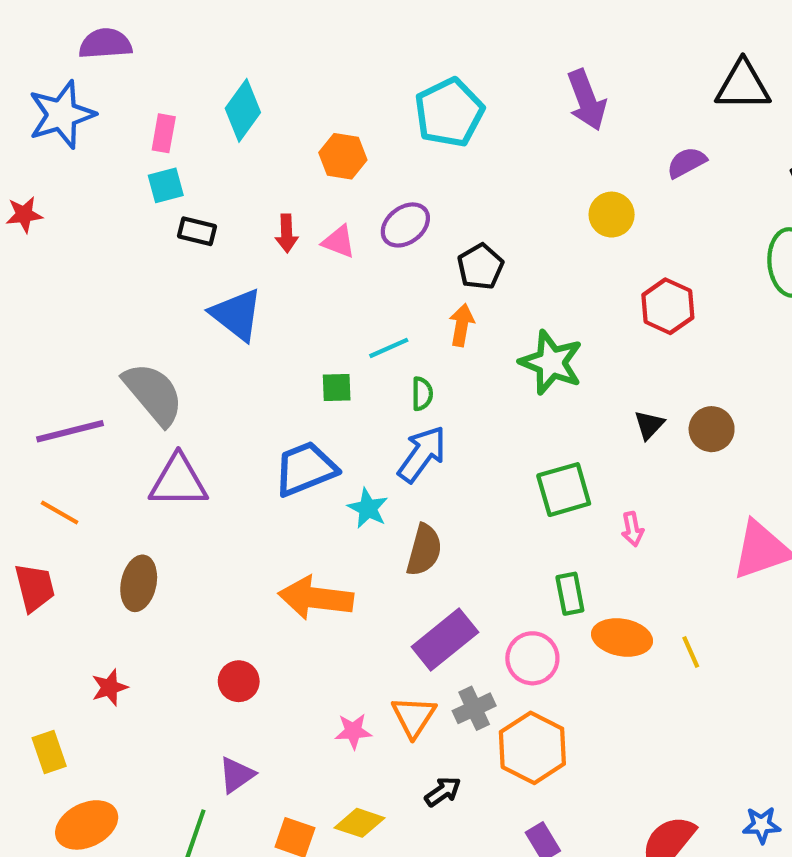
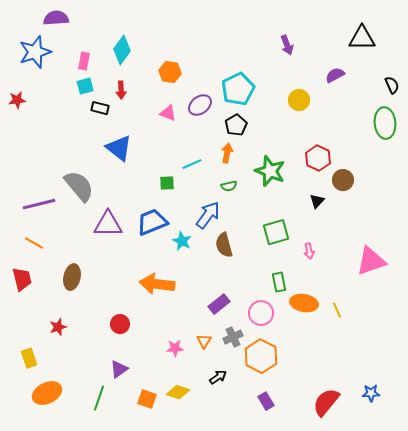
purple arrow: (587, 100) -> (287, 45), size x0.7
cyan pentagon: (449, 112) -> (238, 89), moved
red arrow: (287, 233) -> (121, 90), moved
red hexagon: (668, 306) -> (318, 158), moved
green semicircle: (422, 394) -> (229, 186), moved, turned 77
brown circle: (712, 429) -> (343, 180), moved
purple triangle: (178, 481) -> (108, 224), moved
brown semicircle: (424, 550) -> (224, 245), moved, turned 150
purple rectangle: (445, 640) -> (219, 304), size x0.7
orange triangle: (414, 717) -> (204, 341), size x0.7

